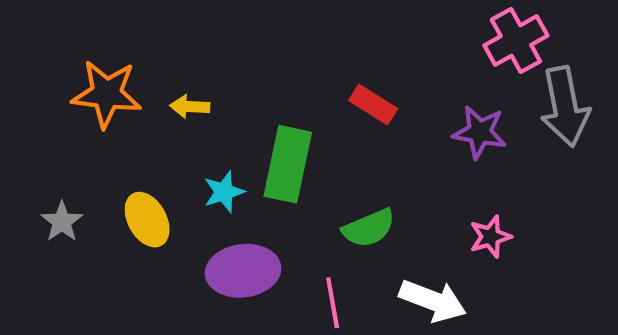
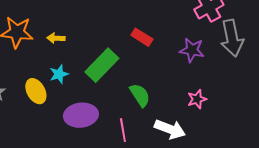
green rectangle: (288, 164) -> (102, 65), turned 32
cyan star: (224, 192) -> (59, 74), moved
green semicircle: (369, 228) -> (140, 95), turned -100

